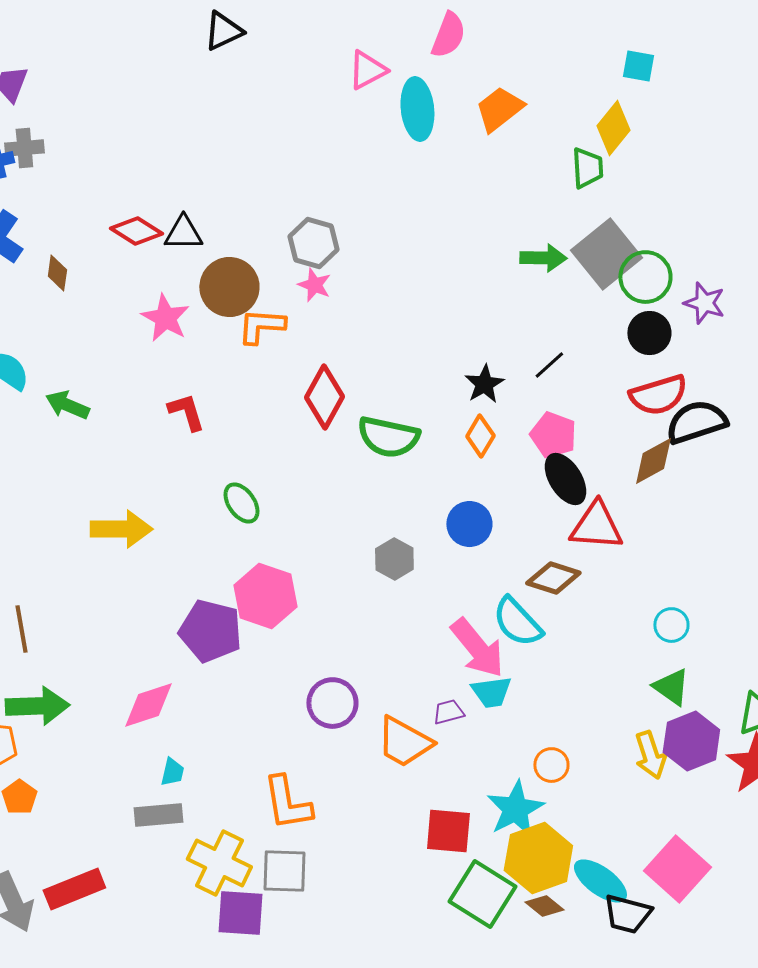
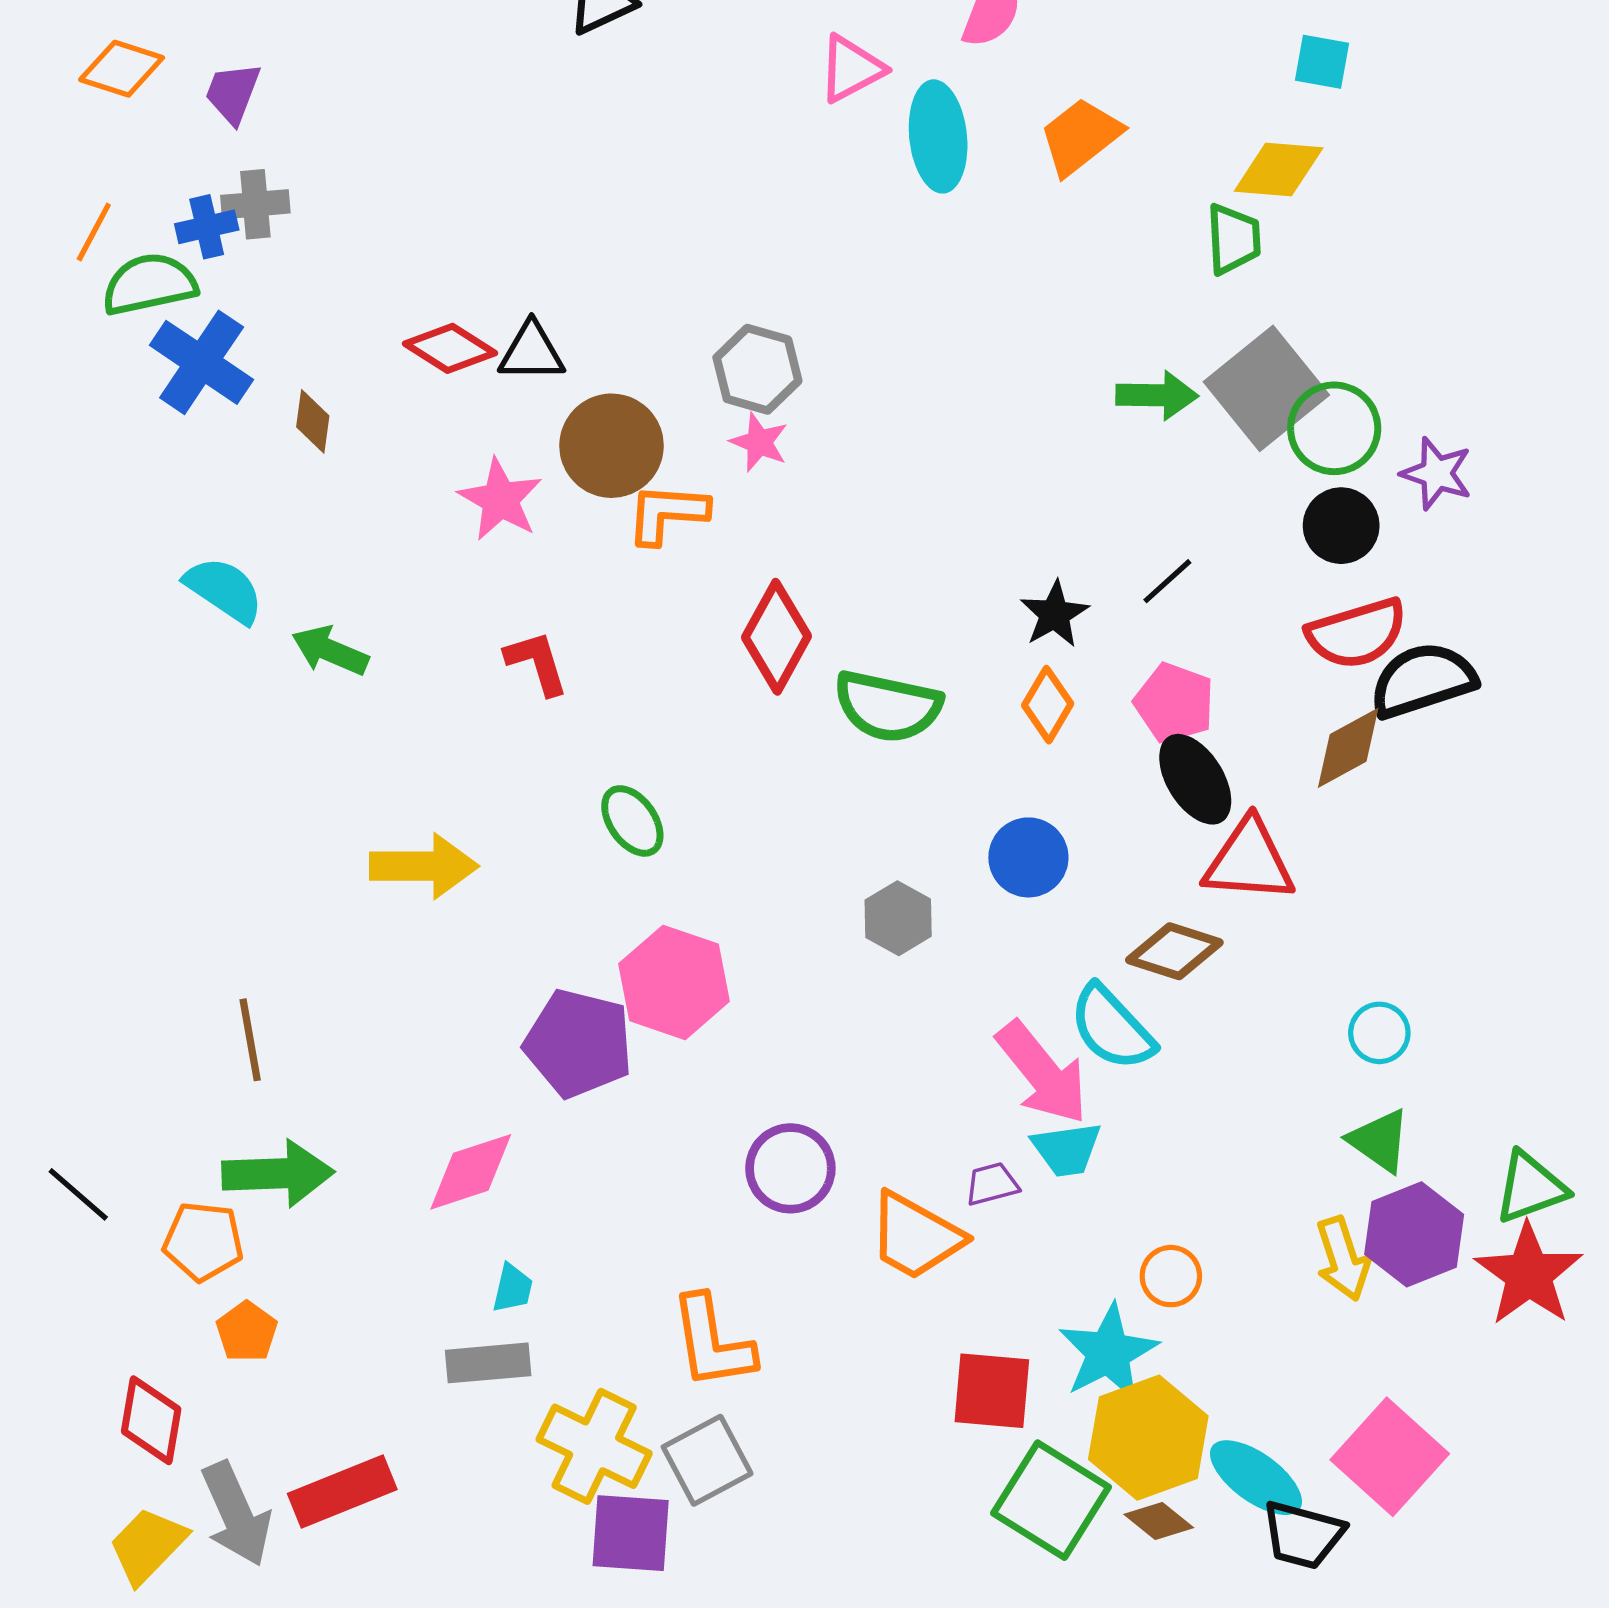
yellow diamond: (613, 128) -> (1279, 169), turned 56
gray square: (284, 871) -> (707, 1460), turned -30

